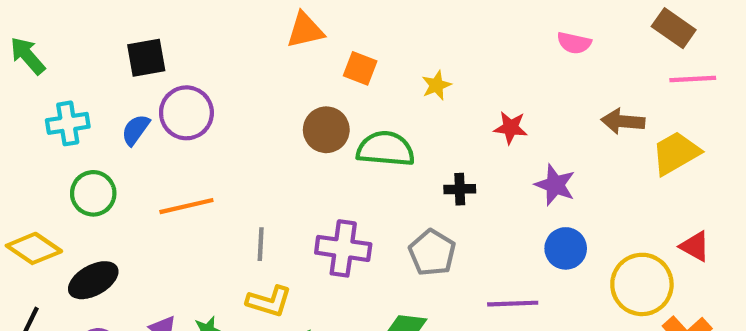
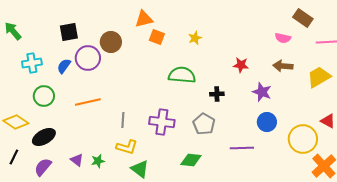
brown rectangle: (674, 28) -> (303, 18), moved
pink semicircle: (574, 43) -> (283, 38), moved
orange square: (360, 68) -> (157, 37), moved
yellow star: (436, 85) -> (195, 38), moved
brown arrow: (623, 121) -> (283, 66), moved
brown circle: (326, 130) -> (111, 42), moved

